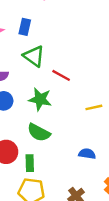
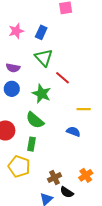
blue semicircle: (87, 154) -> (73, 132), moved
green rectangle: (30, 163) -> (32, 144), moved

